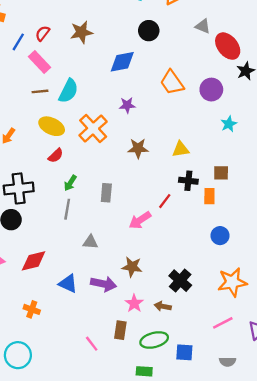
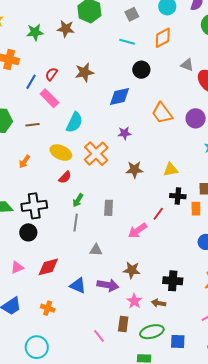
brown line: (40, 91) -> (33, 125), moved
black cross: (180, 281) -> (173, 281), turned -36

